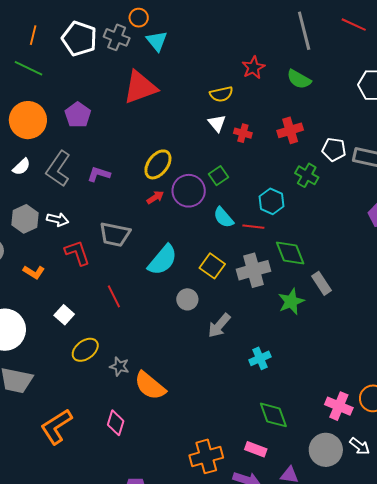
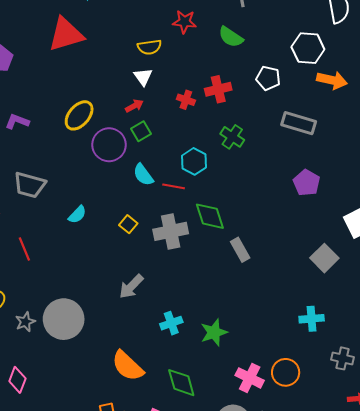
red star: (253, 68) -> (184, 22), turned 30
red cross: (243, 133) -> (186, 100), moved
white pentagon: (334, 149) -> (268, 78), moved
red arrow: (155, 197) -> (134, 106), moved
cyan semicircle: (163, 260) -> (77, 215), size x0.6
yellow square: (212, 266) -> (128, 224), size x0.7
gray circle: (187, 299) -> (64, 319), moved, size x1.8
green star: (291, 302) -> (214, 332), moved
gray star: (119, 366) -> (25, 322), turned 30
orange semicircle: (150, 386) -> (128, 366), moved

